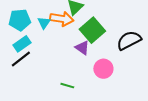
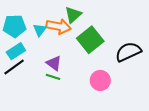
purple triangle: (82, 48) -> (54, 63), moved
green line: (67, 86) -> (53, 77), moved

